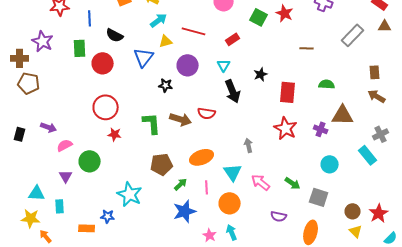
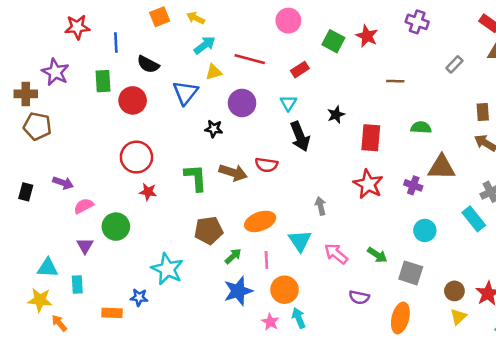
gray rectangle: (353, 35) -> (454, 64), size x0.6
orange circle: (230, 203) -> (285, 290), moved
yellow triangle: (356, 231) -> (458, 317), turned 32

